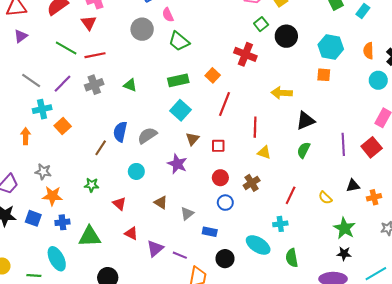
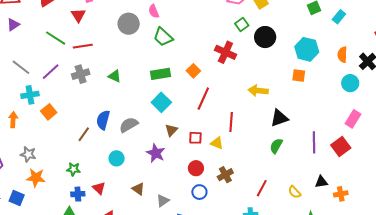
yellow triangle: (264, 152) -> (217, 143), moved
blue cross: (62, 222) -> (78, 194), moved

